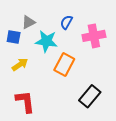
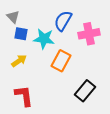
gray triangle: (28, 22) -> (13, 17), moved, turned -48
blue semicircle: (66, 22) -> (63, 21), size x1.5
blue square: (14, 37) -> (21, 34), moved

